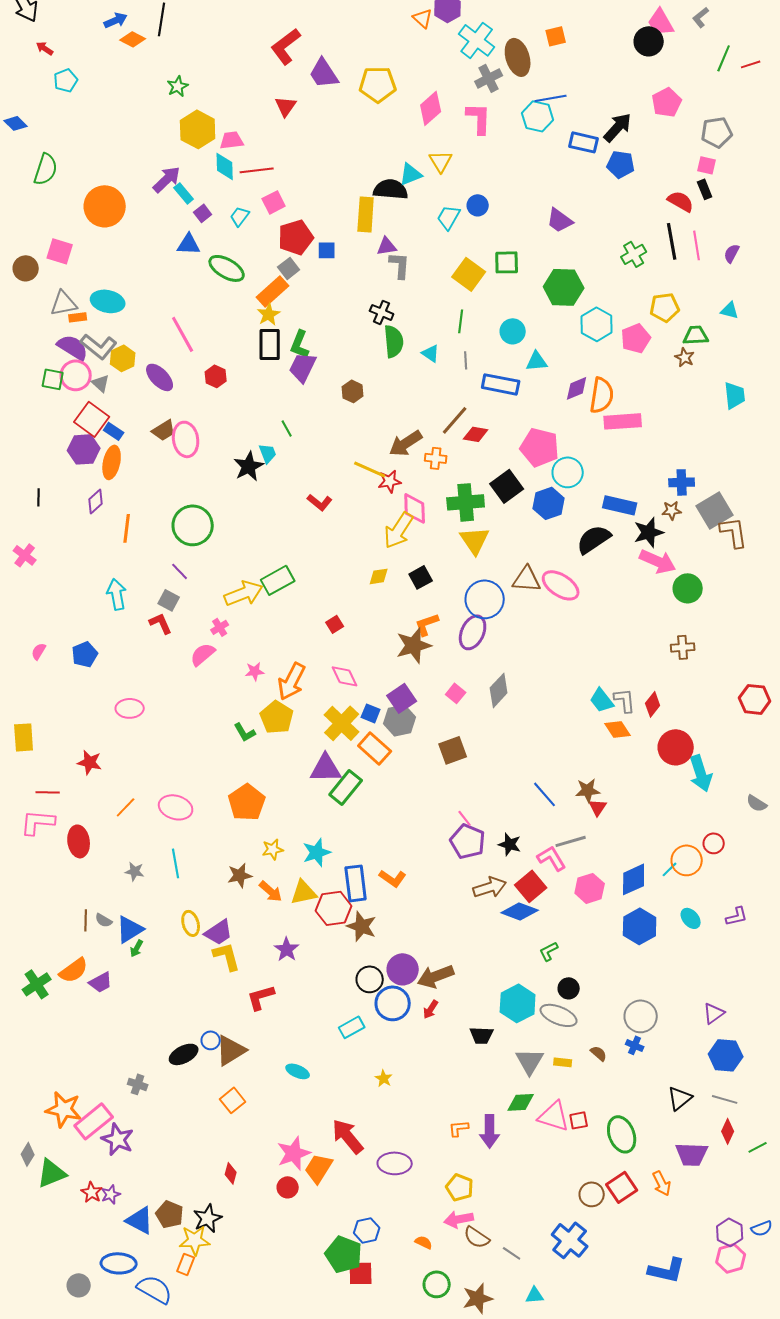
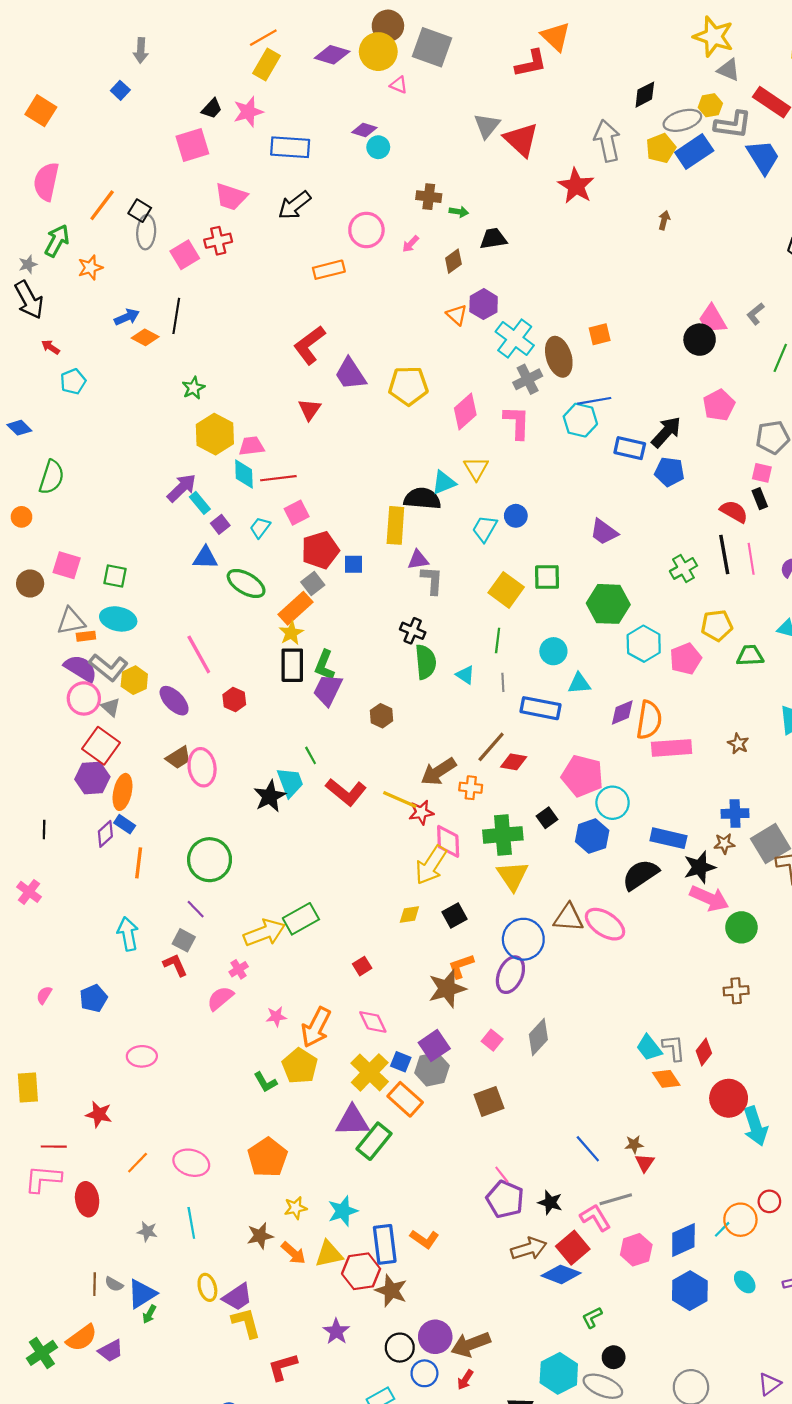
orange circle: (105, 206) -> (21, 517), moved, size x0.5
brown star: (685, 357) -> (738, 744), moved
green square: (53, 379) -> (115, 576), moved
blue rectangle: (114, 431) -> (125, 824), moved
cyan trapezoid: (268, 453) -> (290, 782), size x1.4
black square: (507, 486) -> (547, 818), size x0.6
red L-shape: (320, 502) -> (346, 792), moved, size x1.5
brown star: (588, 790) -> (634, 1144), size x0.7
purple star: (287, 949) -> (336, 1331), moved
blue circle: (393, 1003) -> (424, 1373), size x0.7

